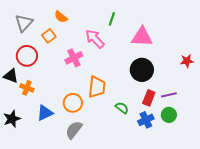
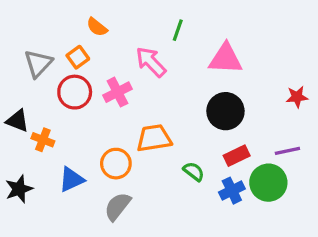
gray triangle: (24, 23) -> (38, 64), moved
red circle: (27, 56) -> (75, 92), moved
orange trapezoid: (97, 87) -> (154, 138), turned -105
purple line: (169, 95) -> (287, 151), moved
red rectangle: (149, 98) -> (237, 156), turned 42
green circle: (169, 115) -> (268, 183), size x1.5

